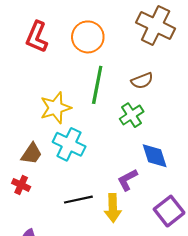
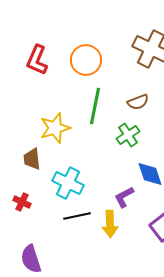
cyan cross: (69, 144) -> (68, 183), moved
brown trapezoid: (32, 154) -> (32, 159), moved, turned 140

